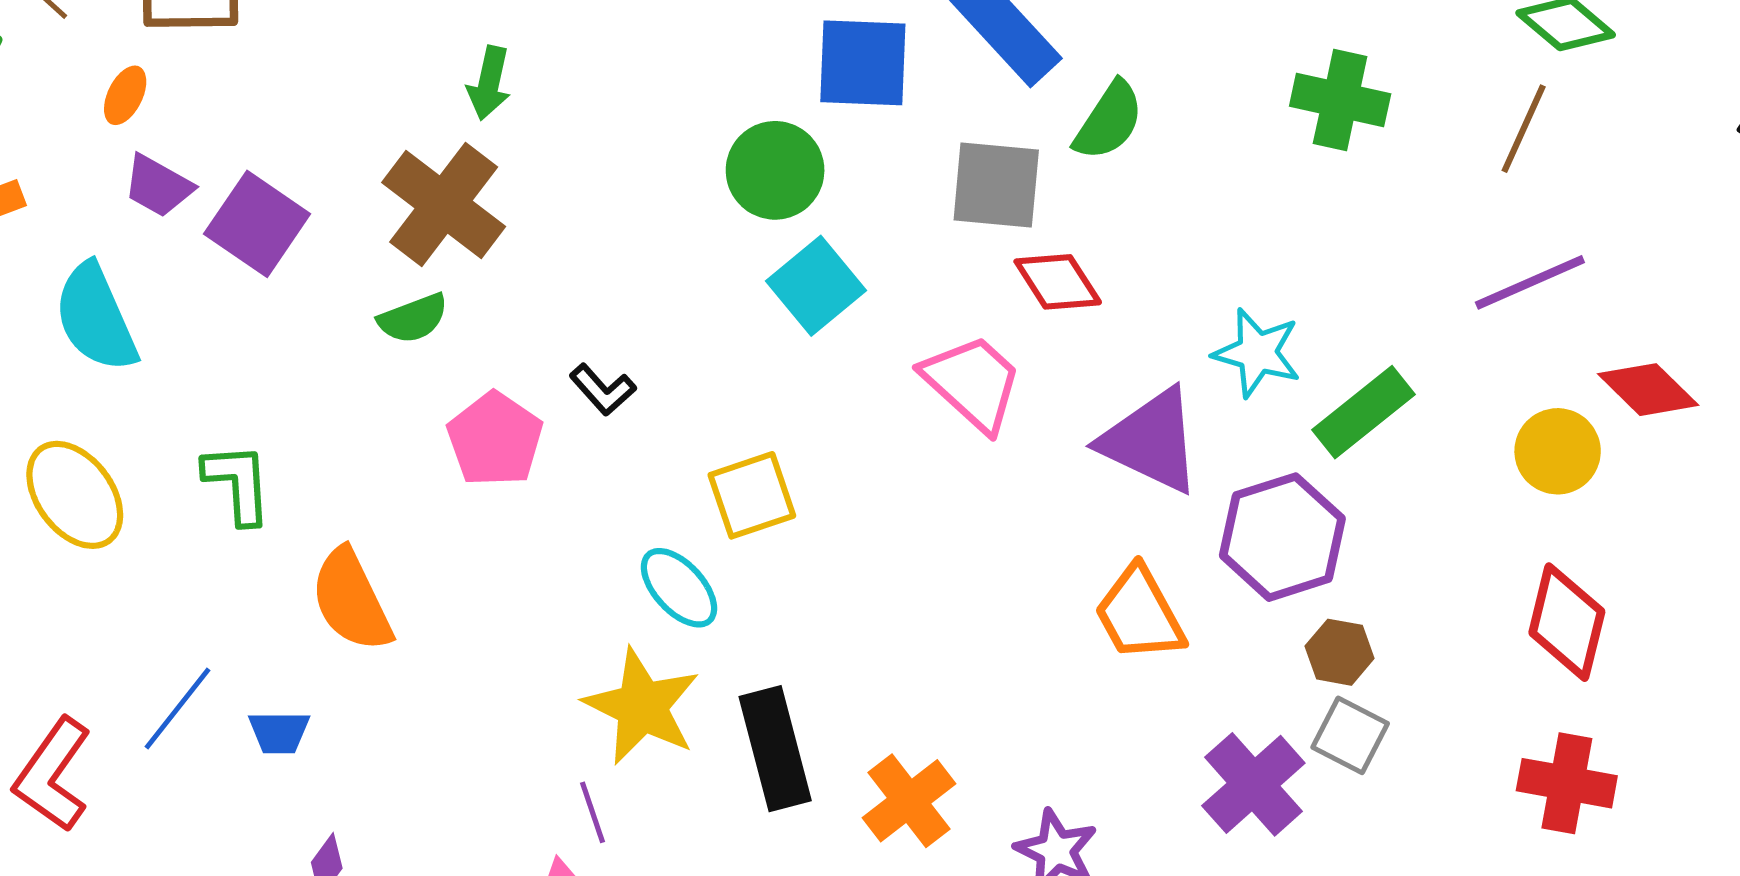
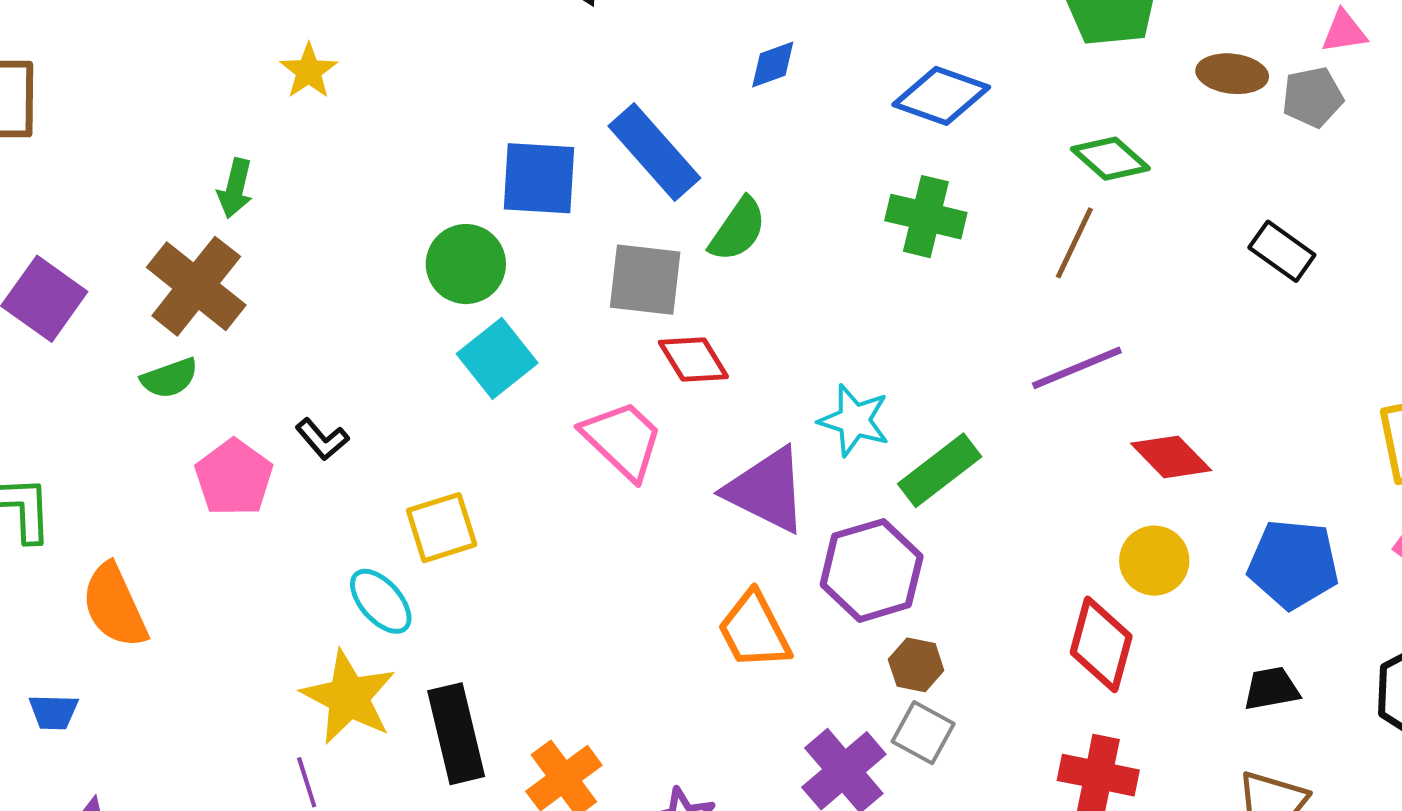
yellow circle: (1558, 451) -> (1154, 561), moved

